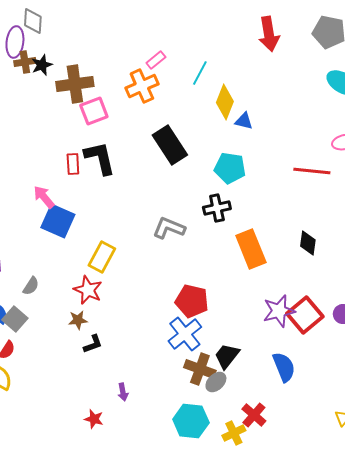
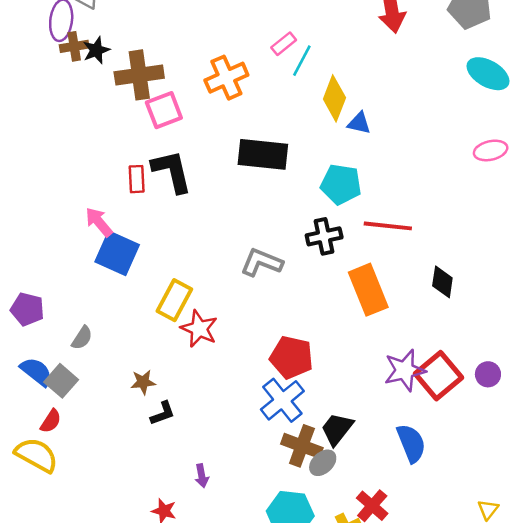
pink rectangle: (156, 60) -> (284, 44), moved
black rectangle: (170, 145) -> (263, 154), turned -51
red line: (312, 171) -> (388, 226), moved
red star: (88, 290) -> (199, 329), moved

